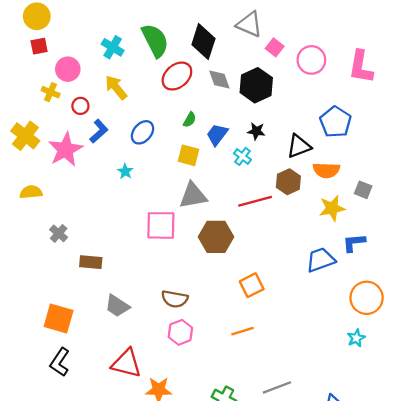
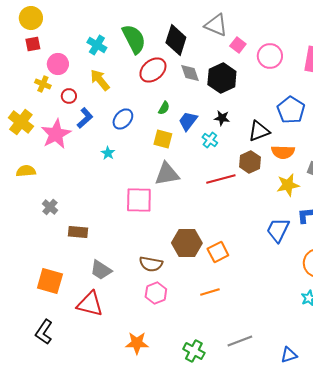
brown hexagon: (216, 237) -> (187, 243), moved
blue trapezoid: (321, 260) -> (278, 230), turned -44
black L-shape: (60, 362) -> (44, 332), moved
red triangle: (126, 363) -> (90, 304), moved

